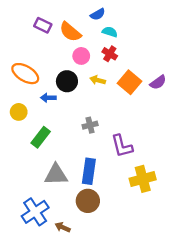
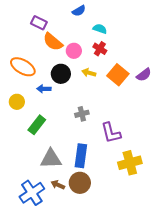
blue semicircle: (98, 14) -> (79, 11), moved
orange semicircle: (70, 32) -> (53, 42), moved
brown arrow: (63, 227) -> (58, 185), moved

